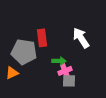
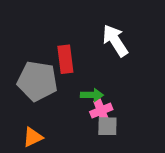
white arrow: (81, 38) -> (115, 41), moved
orange triangle: (12, 73) -> (33, 137), moved

